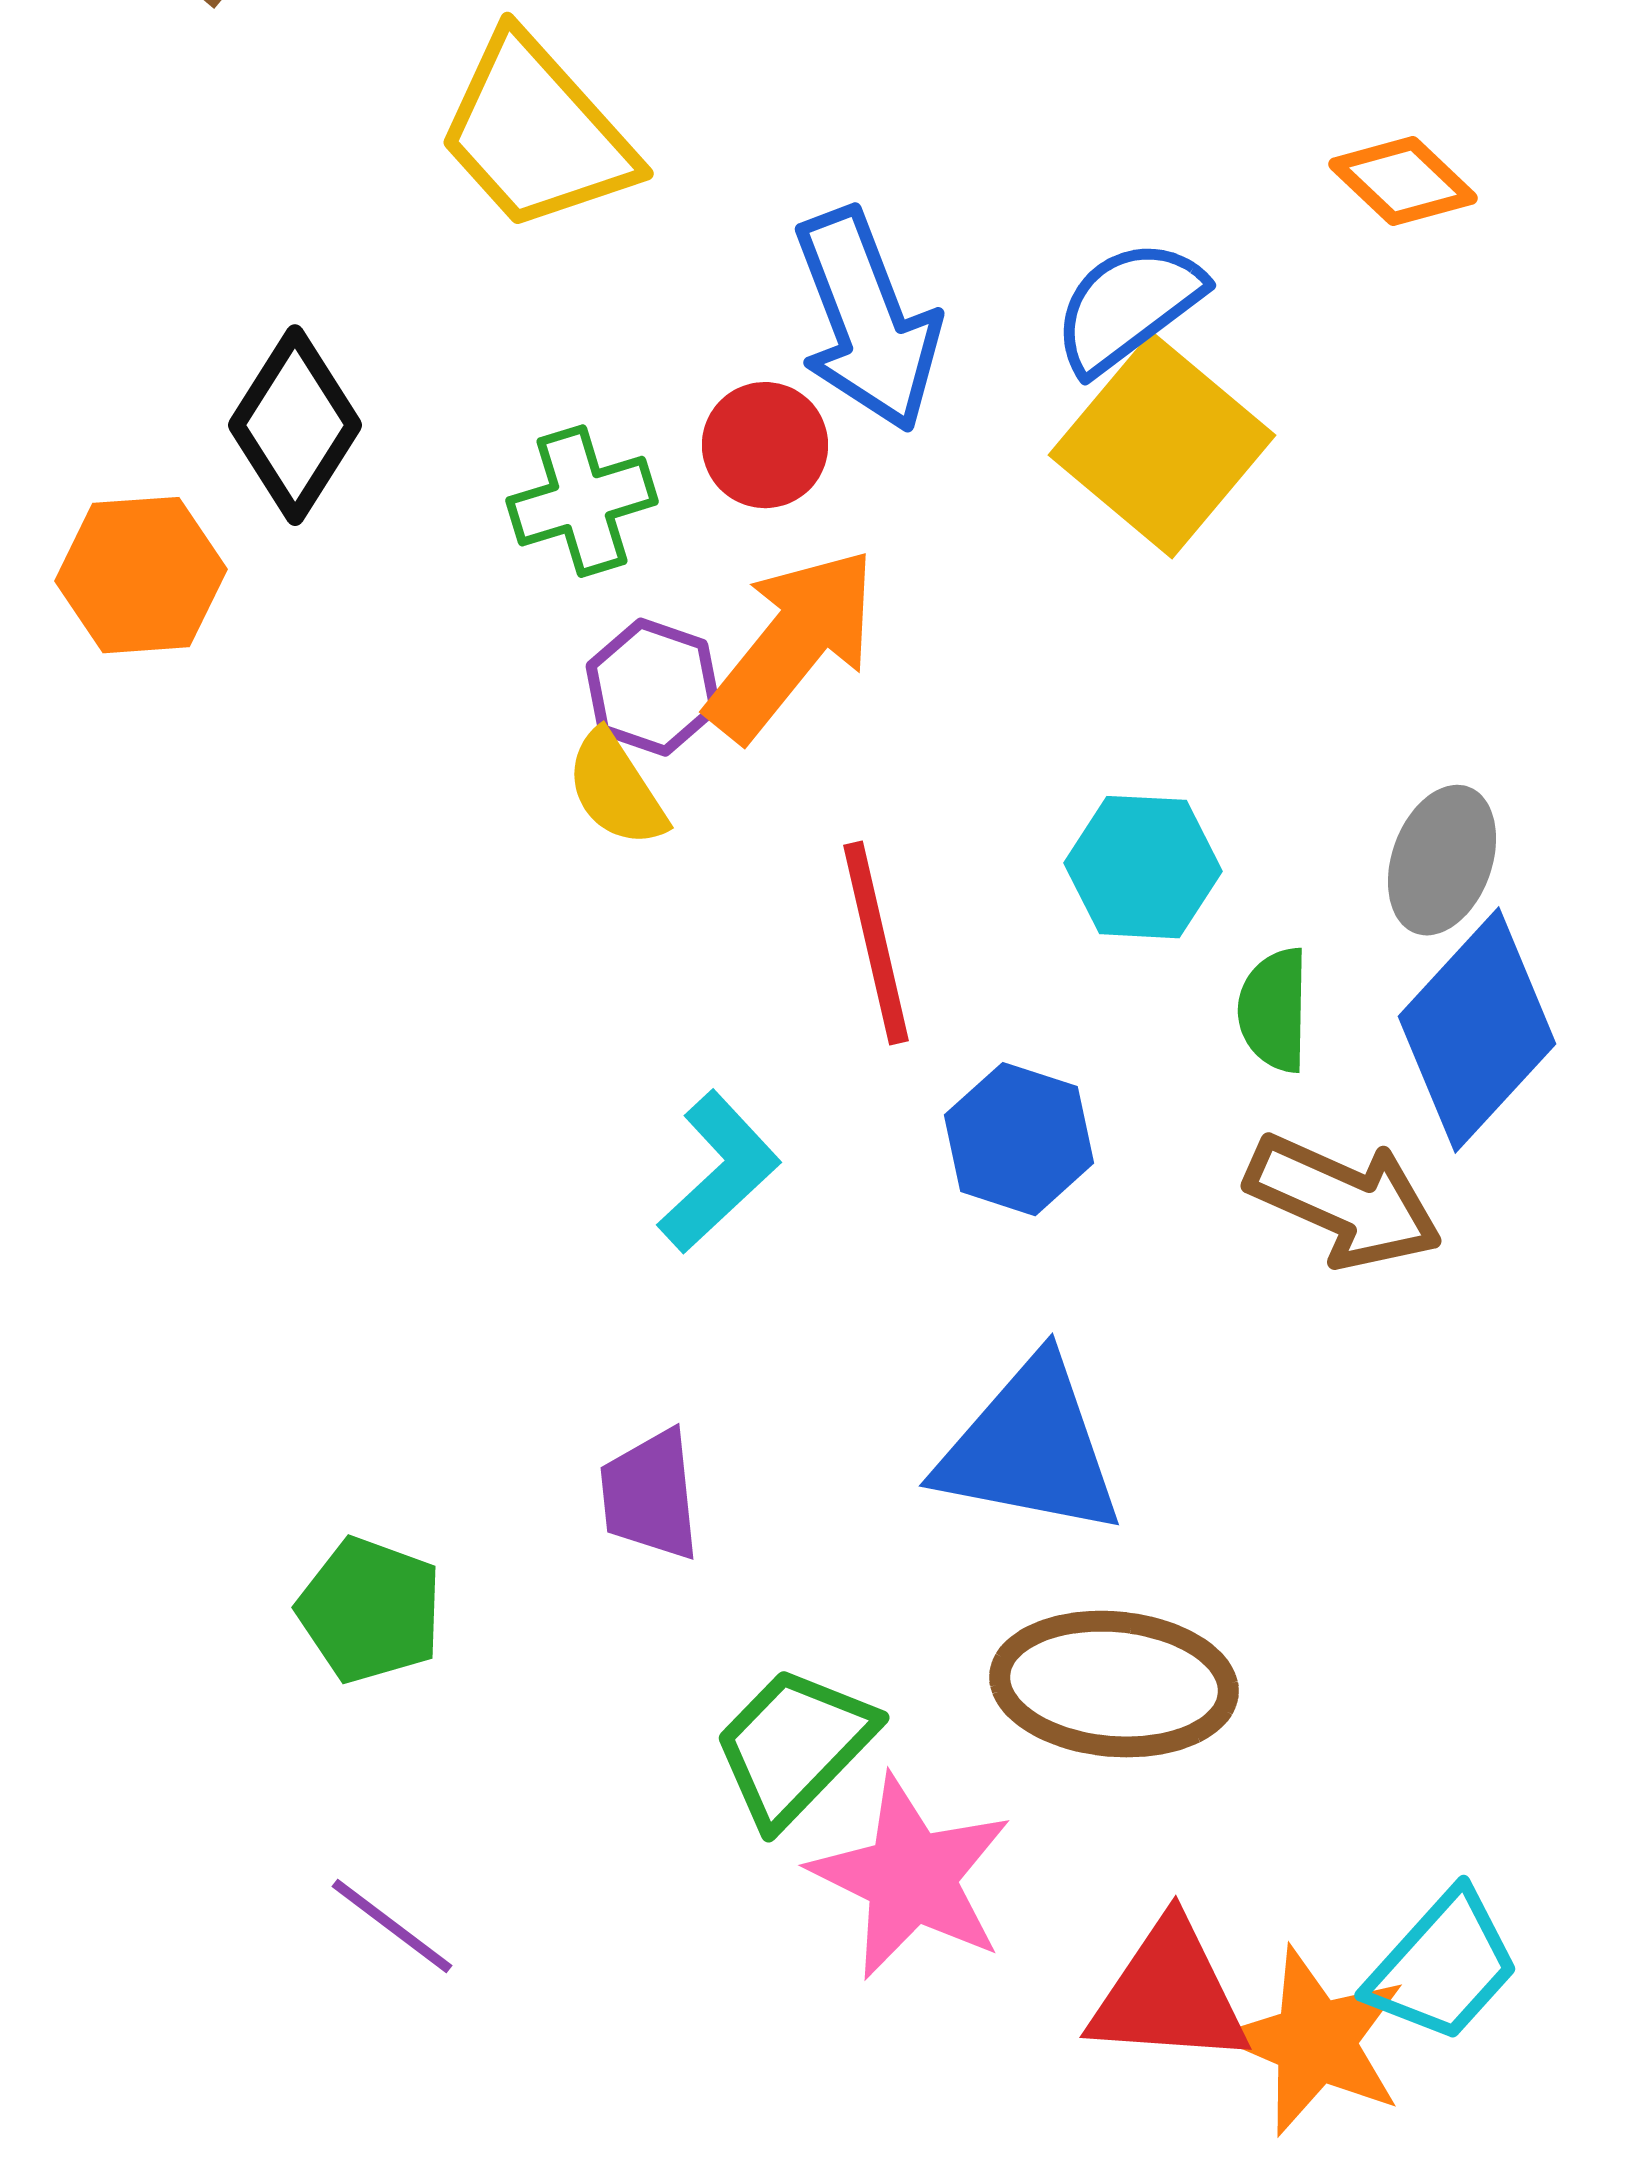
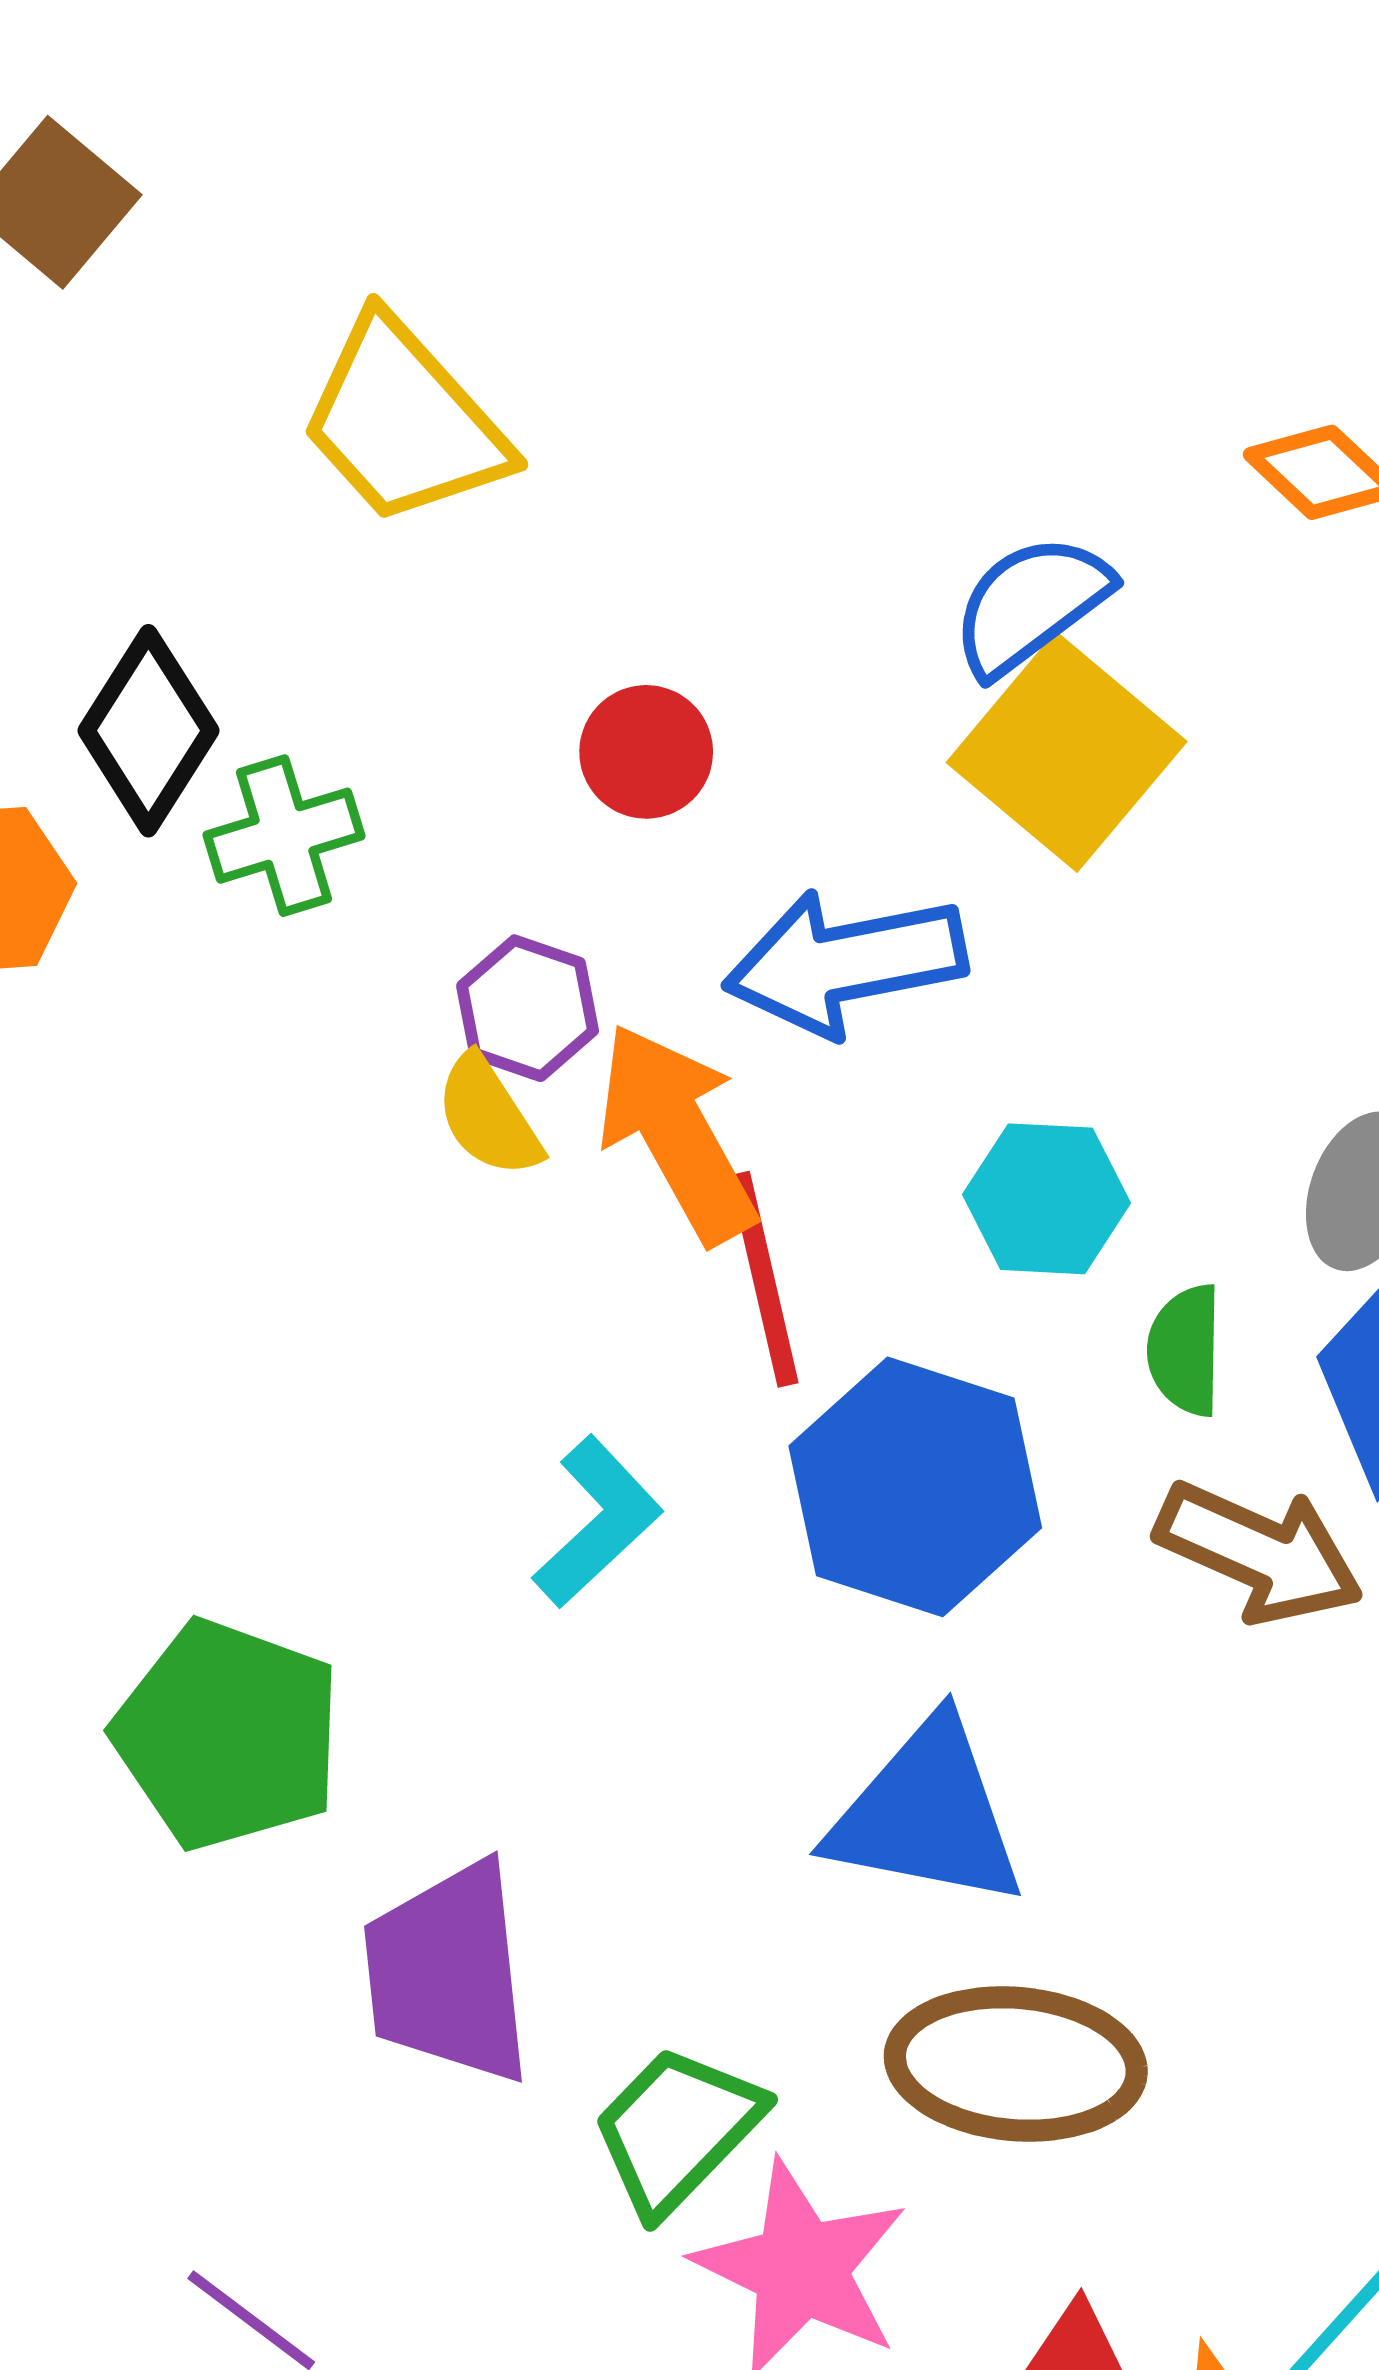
blue arrow: (867, 320) -> (845, 963), moved, turned 100
green cross: (582, 501) -> (284, 836), moved
orange arrow: (792, 644) -> (677, 1133), moved, turned -68
blue hexagon: (1019, 1139) -> (915, 1487), size x1.6
purple trapezoid: (650, 1495) -> (448, 1973), moved, size x1.6
green pentagon: (370, 1610) -> (228, 1735), moved, size x1.5

